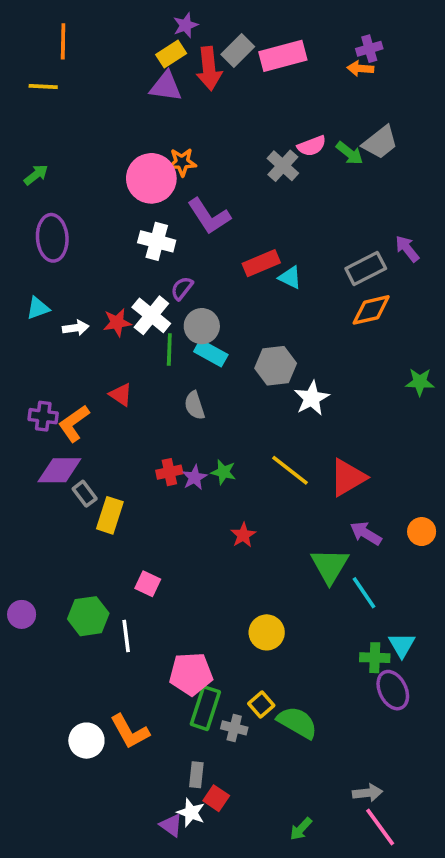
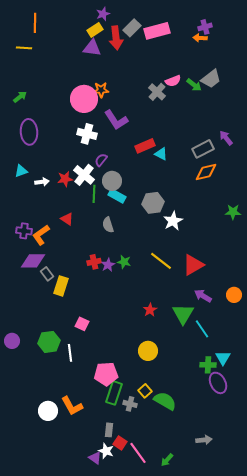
red star: (243, 535) -> (150, 310), moved
pink line: (380, 827) -> (138, 453), moved

